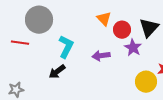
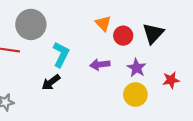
purple star: (133, 48) -> (137, 68), moved
yellow circle: (146, 82) -> (135, 95), moved

